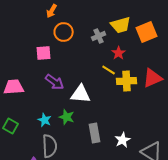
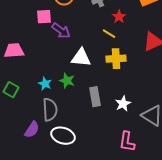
yellow cross: (127, 81) -> (116, 59), moved
purple arrow: (55, 82) -> (61, 31), moved

